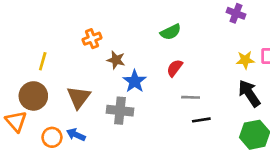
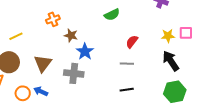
yellow line: (43, 61) -> (16, 36), turned 48
red semicircle: (175, 68) -> (132, 42), moved
black line: (201, 120) -> (127, 90), moved

